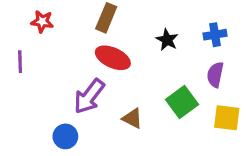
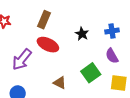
purple semicircle: (215, 75) -> (112, 56), turned -42
purple arrow: (89, 96) -> (22, 59), moved

